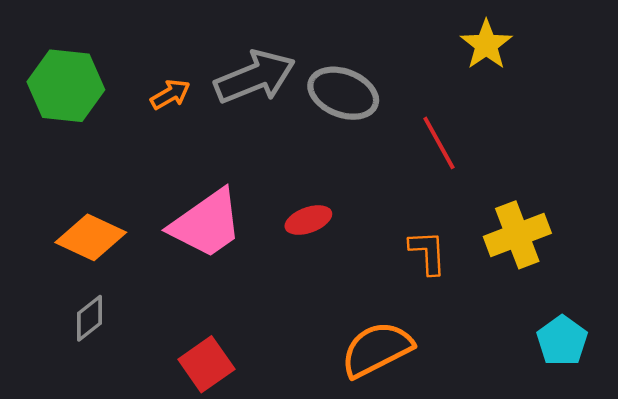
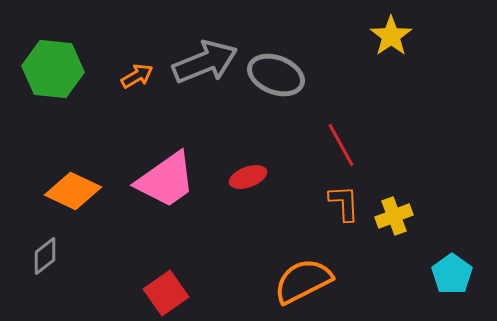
red line: (439, 143) -> (341, 145), moved
yellow cross: (517, 235) -> (394, 216), moved, size x0.7
gray diamond: (90, 318) -> (45, 256), moved

